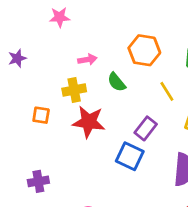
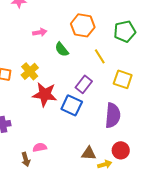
yellow cross: (74, 90) -> (30, 71), moved, turned -30
red star: (89, 122) -> (45, 94), moved

